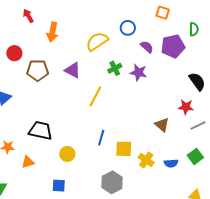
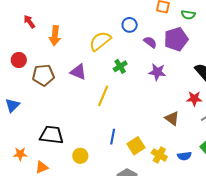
green semicircle: (194, 29) -> (188, 15), moved, turned 104
purple star: (139, 72) -> (157, 72), moved
yellow square: (124, 149) -> (136, 146), turned -30

